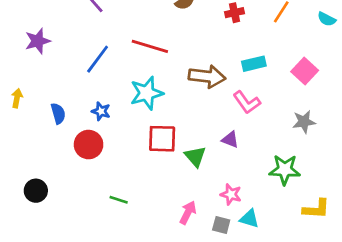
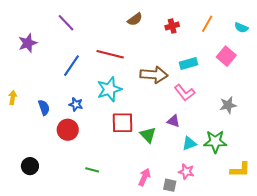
purple star: (38, 41) -> (28, 43), moved
pink square: (305, 71) -> (226, 56), moved
pink star: (231, 194) -> (186, 172), moved
cyan triangle: (249, 219) -> (189, 143), moved, turned -35

